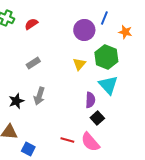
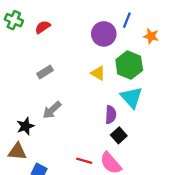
yellow triangle: (79, 64) -> (98, 73), turned -40
gray arrow: (39, 96) -> (52, 110), turned 30
black star: (16, 101) -> (25, 126), moved

